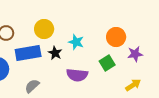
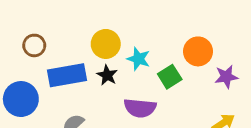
yellow circle: (44, 29) -> (106, 44), moved
green square: (107, 63) -> (170, 77), moved

